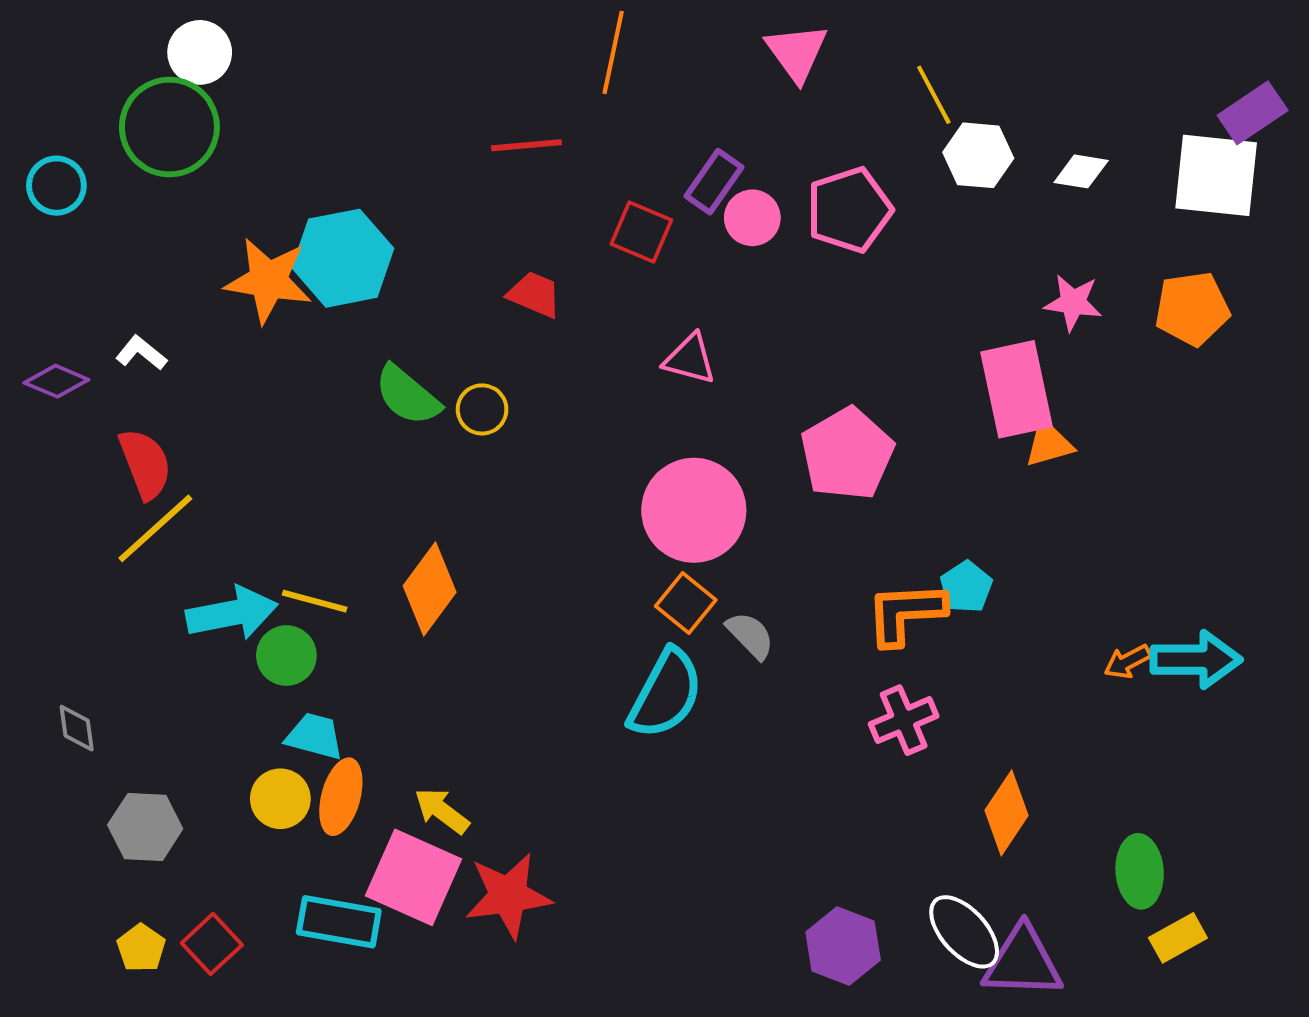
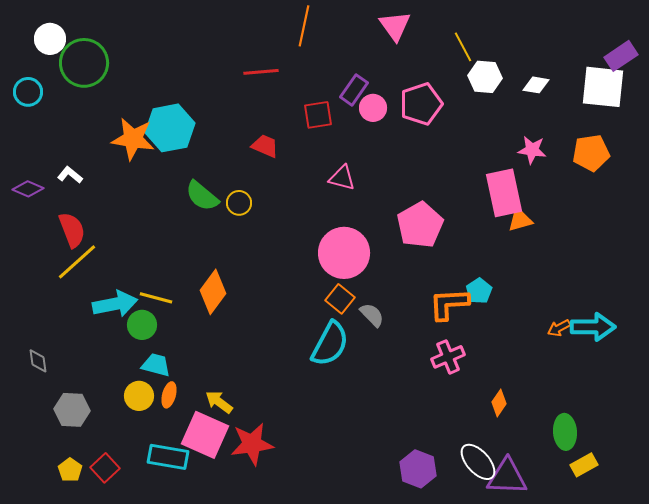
white circle: (200, 52) -> (50, 39), moved
red square: (641, 232) -> (318, 115), turned -32
orange ellipse: (341, 797) -> (169, 395), size x0.7
orange diamond: (1006, 813) -> (499, 403), size x0.7

